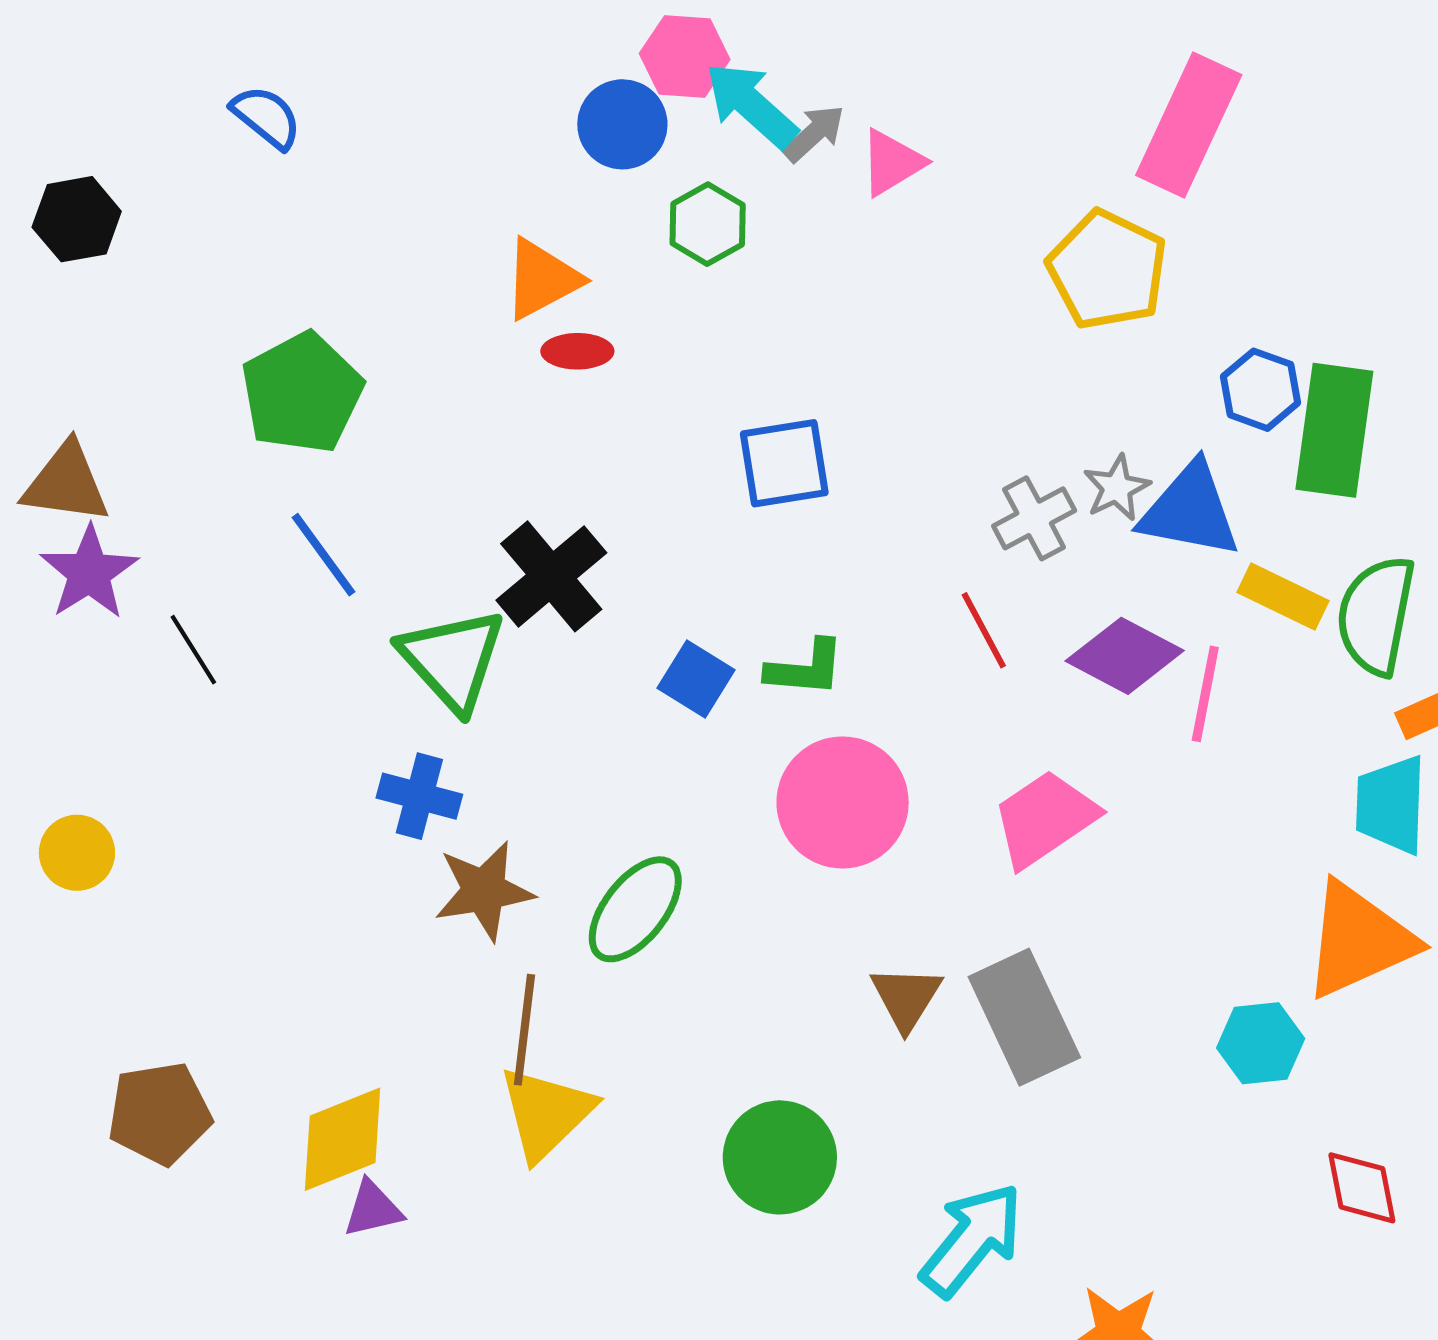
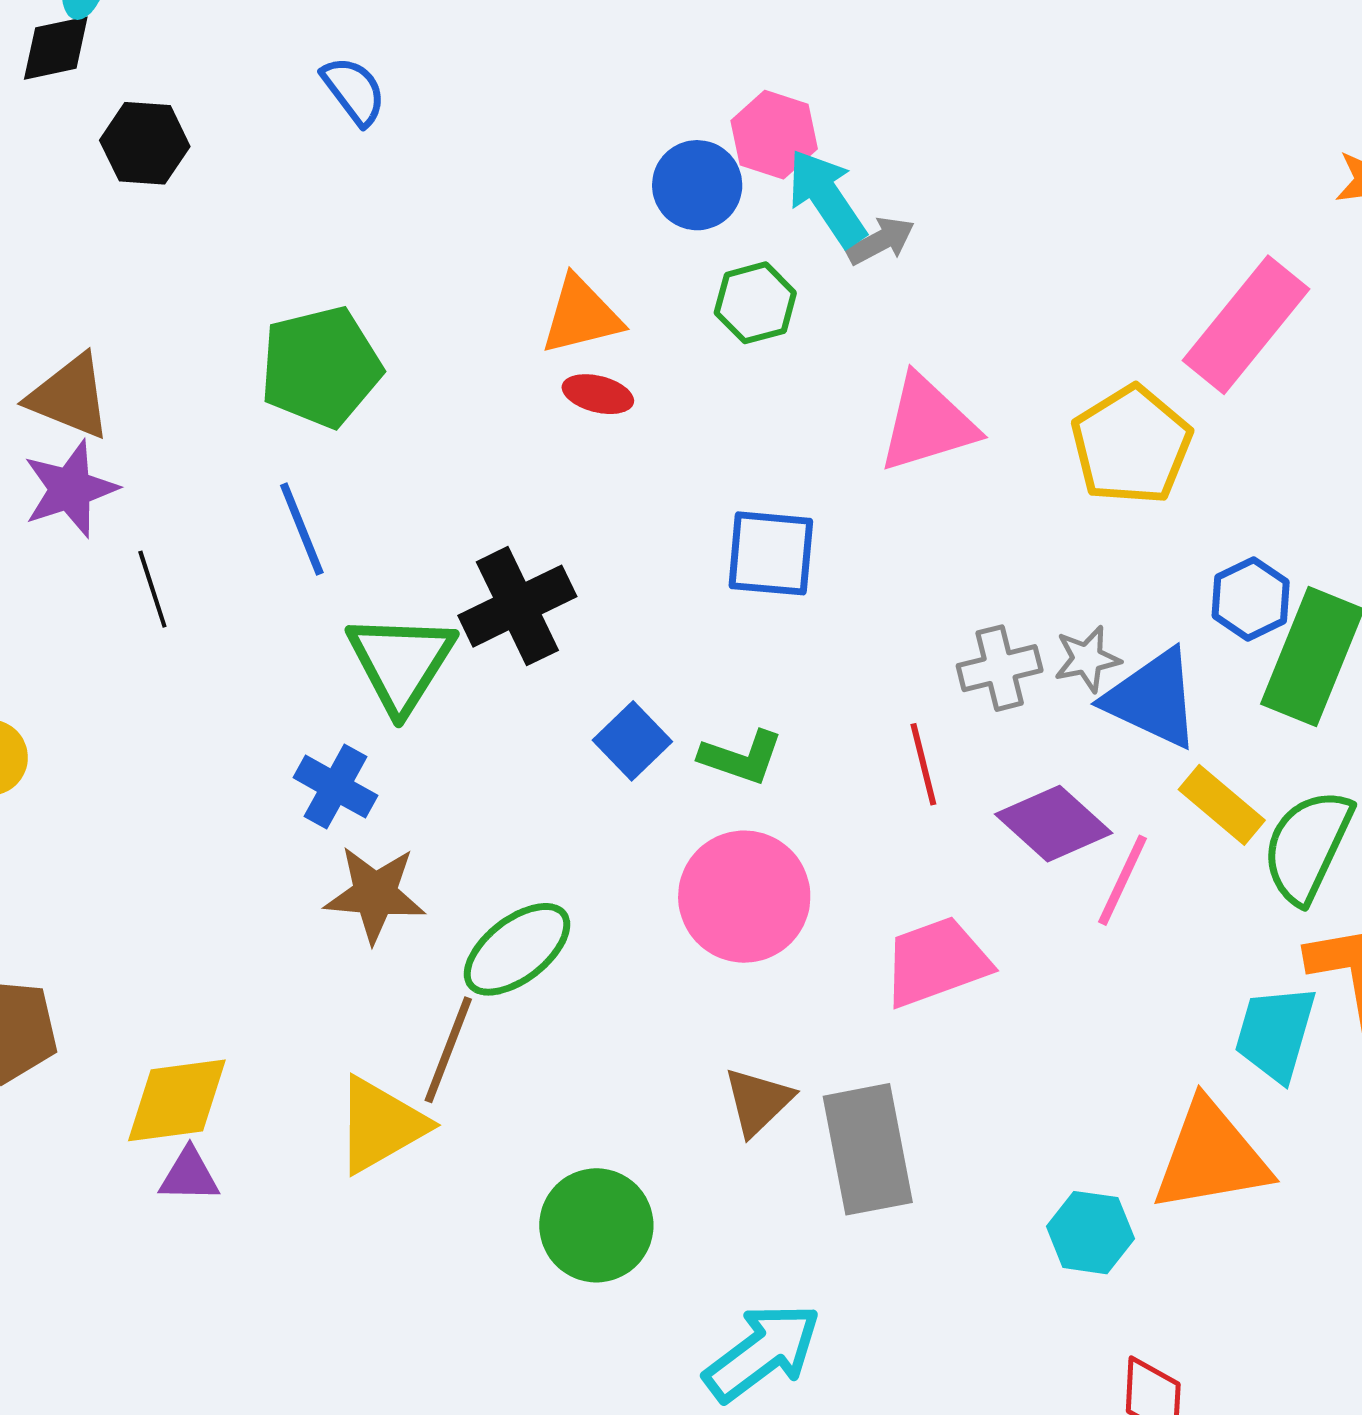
pink triangle: (892, 163) -> (927, 424), moved, size x1.5
brown line: (524, 1030) -> (448, 1050), moved

